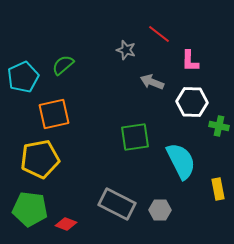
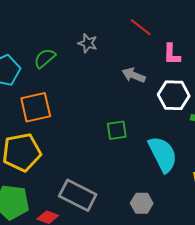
gray star: (126, 50) -> (88, 43), moved
green square: (135, 137) -> (117, 130), size x0.7
gray rectangle: (117, 204) -> (78, 195), moved

